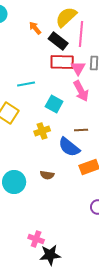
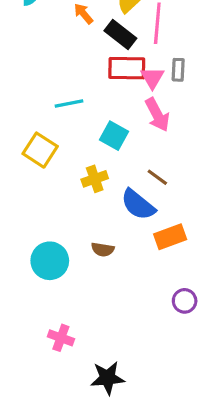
brown line: (81, 130) -> (157, 177), turned 40
pink cross: (36, 239) -> (61, 338), moved

